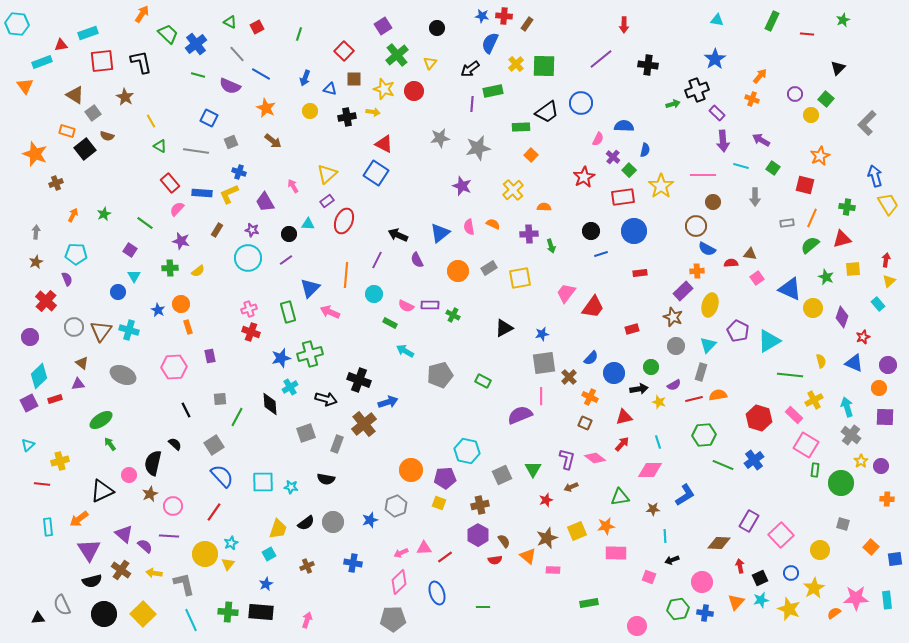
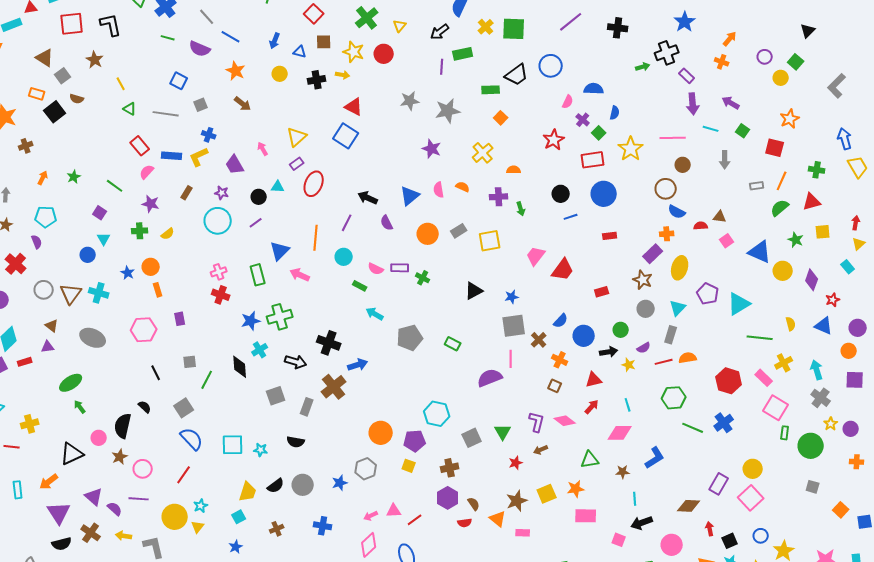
yellow circle: (820, 550) -> (753, 469), moved
black arrow: (672, 560) -> (642, 523), size x1.5

